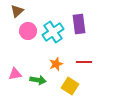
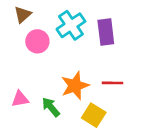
cyan cross: (53, 32) -> (71, 25), moved
orange star: (56, 64) -> (75, 86), size x1.5
green arrow: (38, 80) -> (51, 107), turned -140

